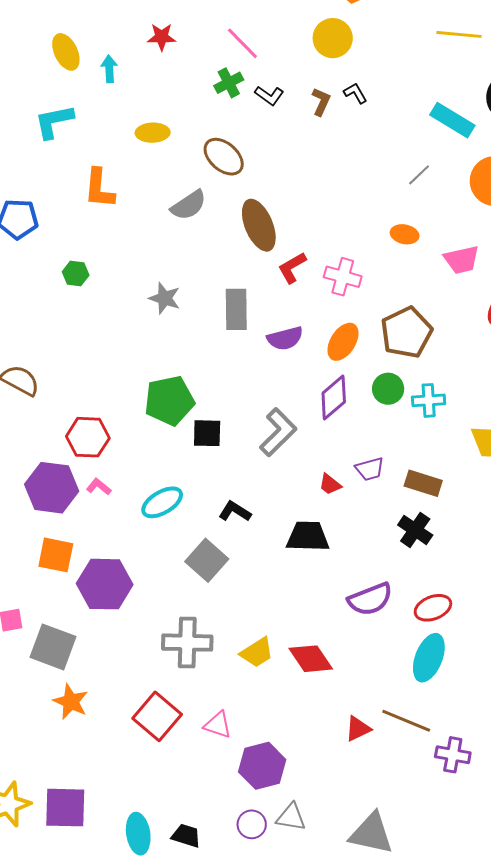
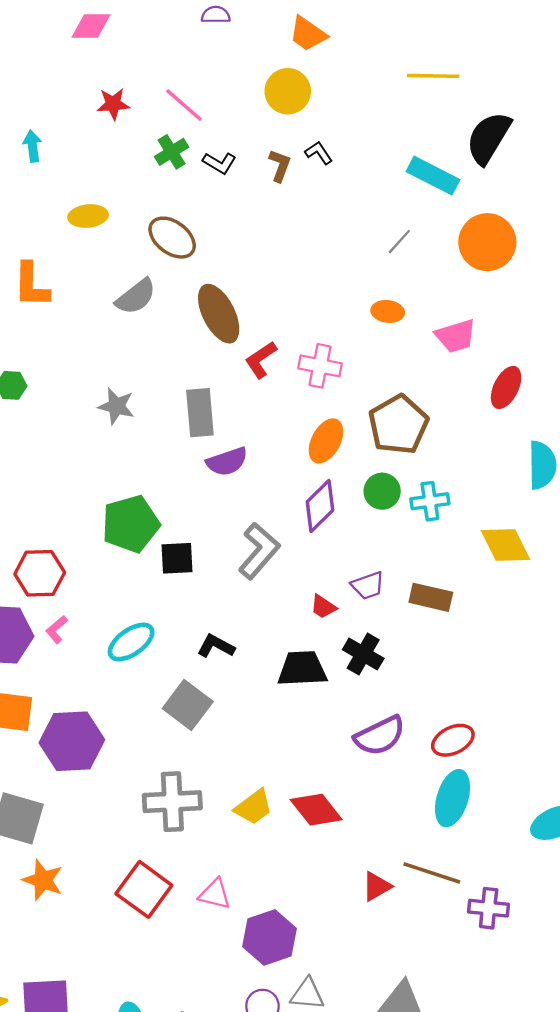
red star: (162, 37) -> (113, 104), moved
purple semicircle: (285, 338) -> (227, 462), moved
pink L-shape: (99, 487) -> (57, 629), turned -75
black cross: (415, 530) -> (363, 654), moved

